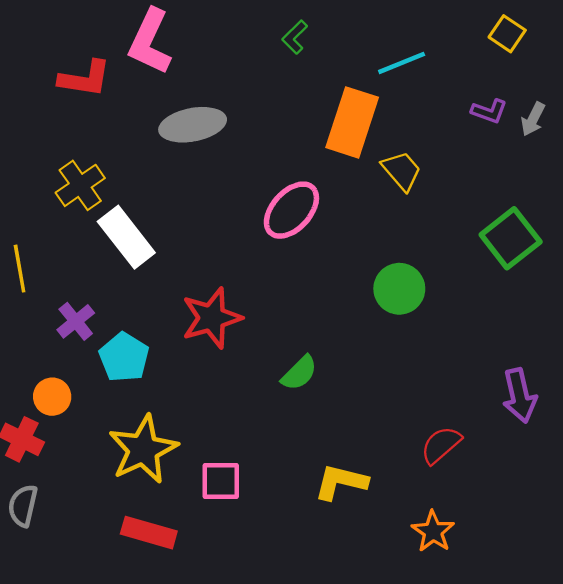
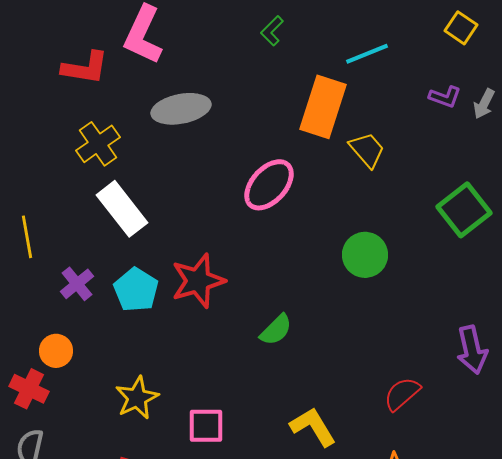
yellow cross: (80, 185) -> (98, 144), moved
cyan pentagon: (124, 357) -> (136, 290), moved
yellow star: (143, 449) -> (137, 398), size x0.7
yellow L-shape: (341, 482) -> (313, 427), turned 45

